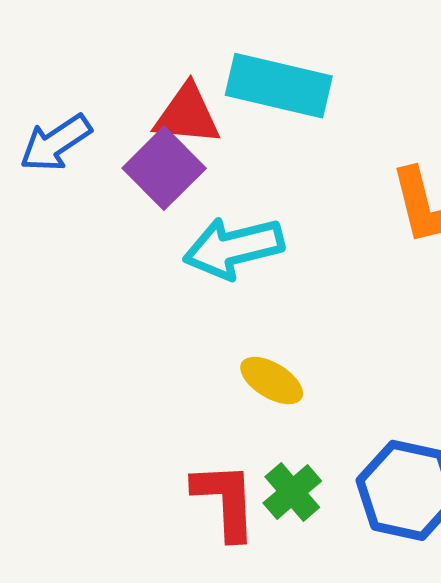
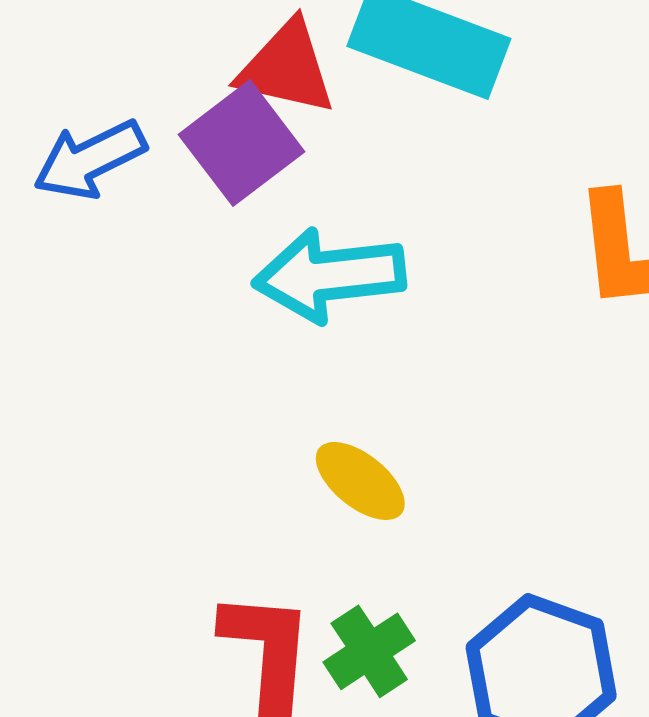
blue arrow: (56, 143) -> (90, 159), moved

